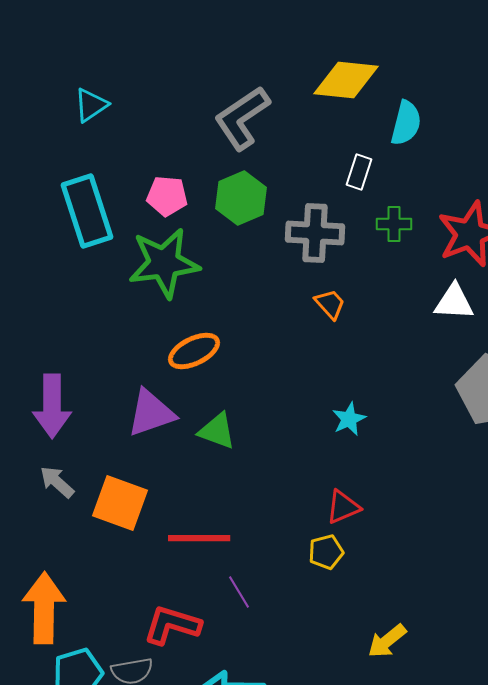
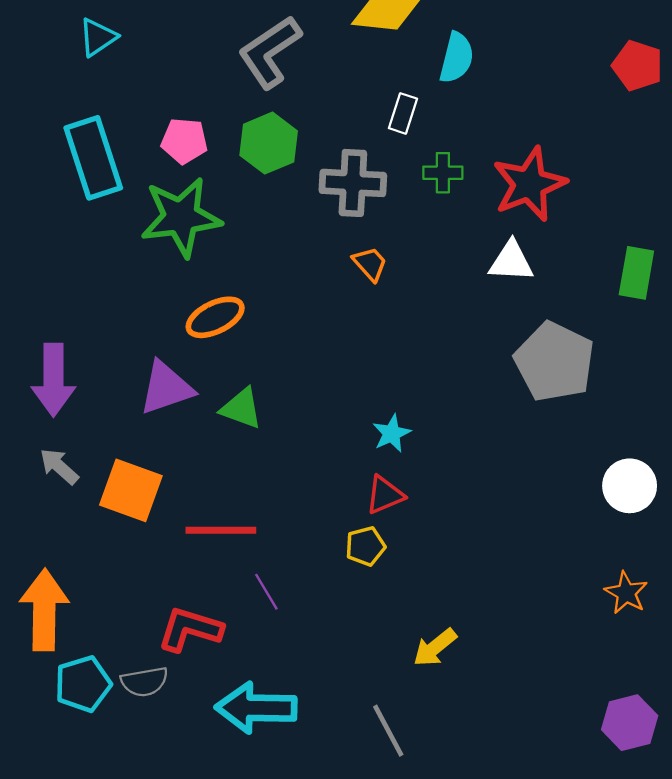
cyan star: (349, 419) -> (392, 433), moved

